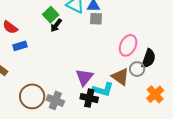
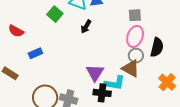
gray square: (96, 19) -> (135, 15), moved
black arrow: (56, 25) -> (86, 27), moved
blue rectangle: (20, 46) -> (35, 53), moved
gray circle: (137, 69) -> (136, 56), moved

